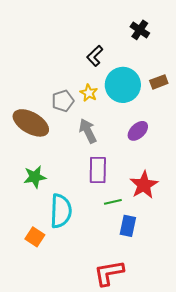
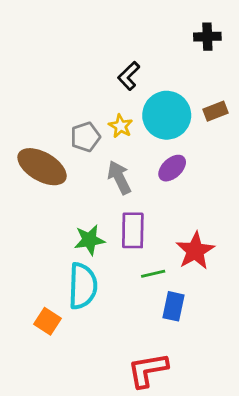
black cross: (140, 30) -> (207, 37), moved, turned -36
purple ellipse: (138, 131) -> (172, 168), moved
green star: (35, 177) -> (89, 240), moved

